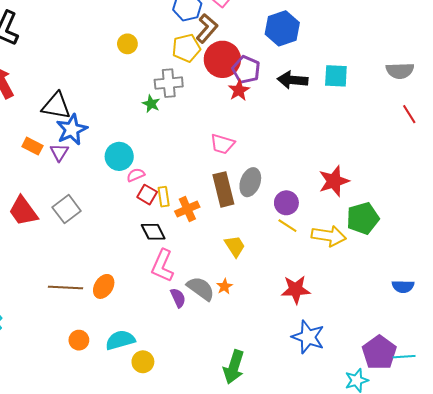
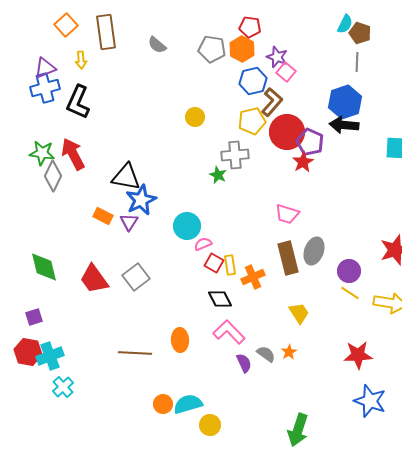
black arrow: (293, 80) -> (344, 125), moved
pink L-shape: (163, 266) -> (229, 332), turned 112
orange ellipse: (104, 286) -> (180, 340), moved, turned -35
gray semicircle: (201, 288) -> (266, 354), size x0.7
orange circle: (79, 340) -> (163, 404), moved

